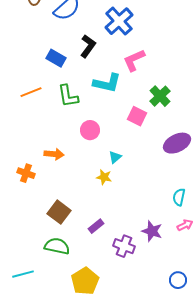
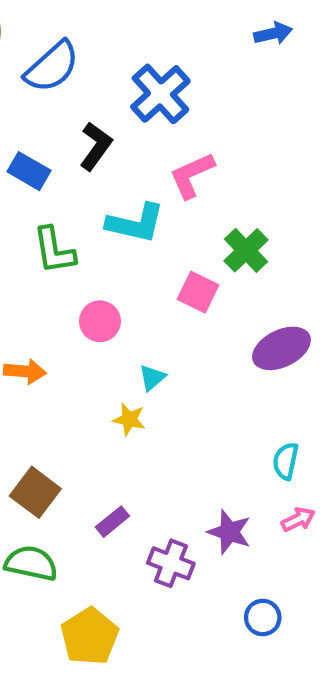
blue circle: (178, 280) -> (263, 618), moved

